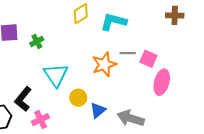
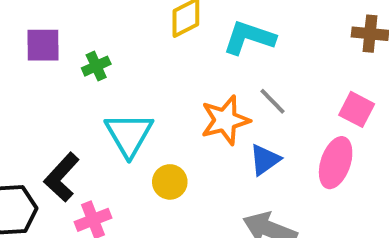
gray line: (128, 53) -> (273, 101), turned 42
pink square: (148, 59) -> (357, 109), moved
blue triangle: (98, 110) -> (265, 160), moved

